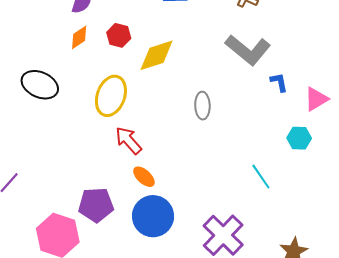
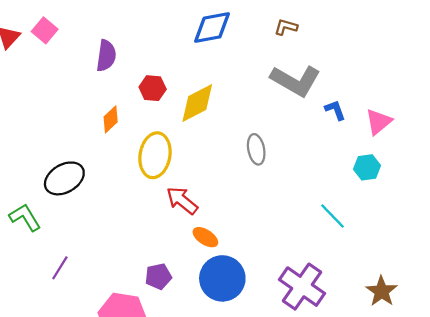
orange diamond: (79, 37) -> (111, 119), moved
black ellipse: (40, 85) -> (64, 178), moved, turned -45
purple pentagon: (96, 205) -> (158, 276), size x0.7

